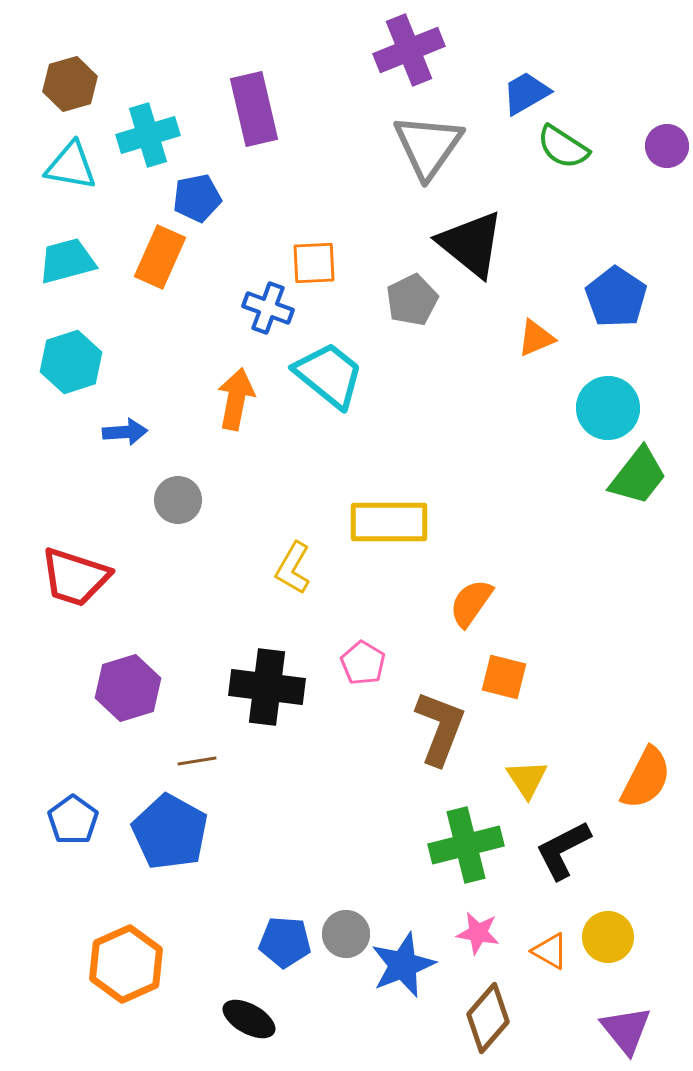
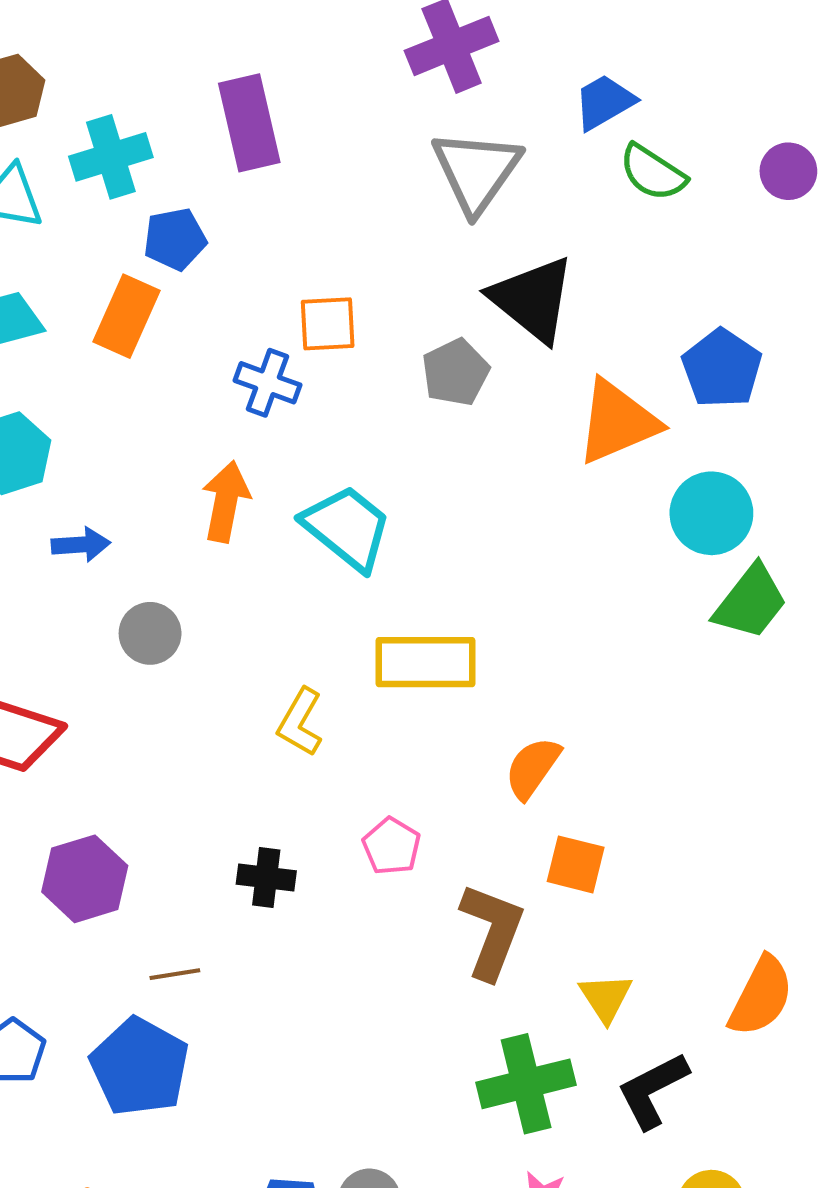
orange triangle: (536, 338) -> (617, 422), size x1.8
cyan trapezoid: (329, 375) -> (347, 528), moved
black cross: (267, 687) -> (266, 878), size x0.6

